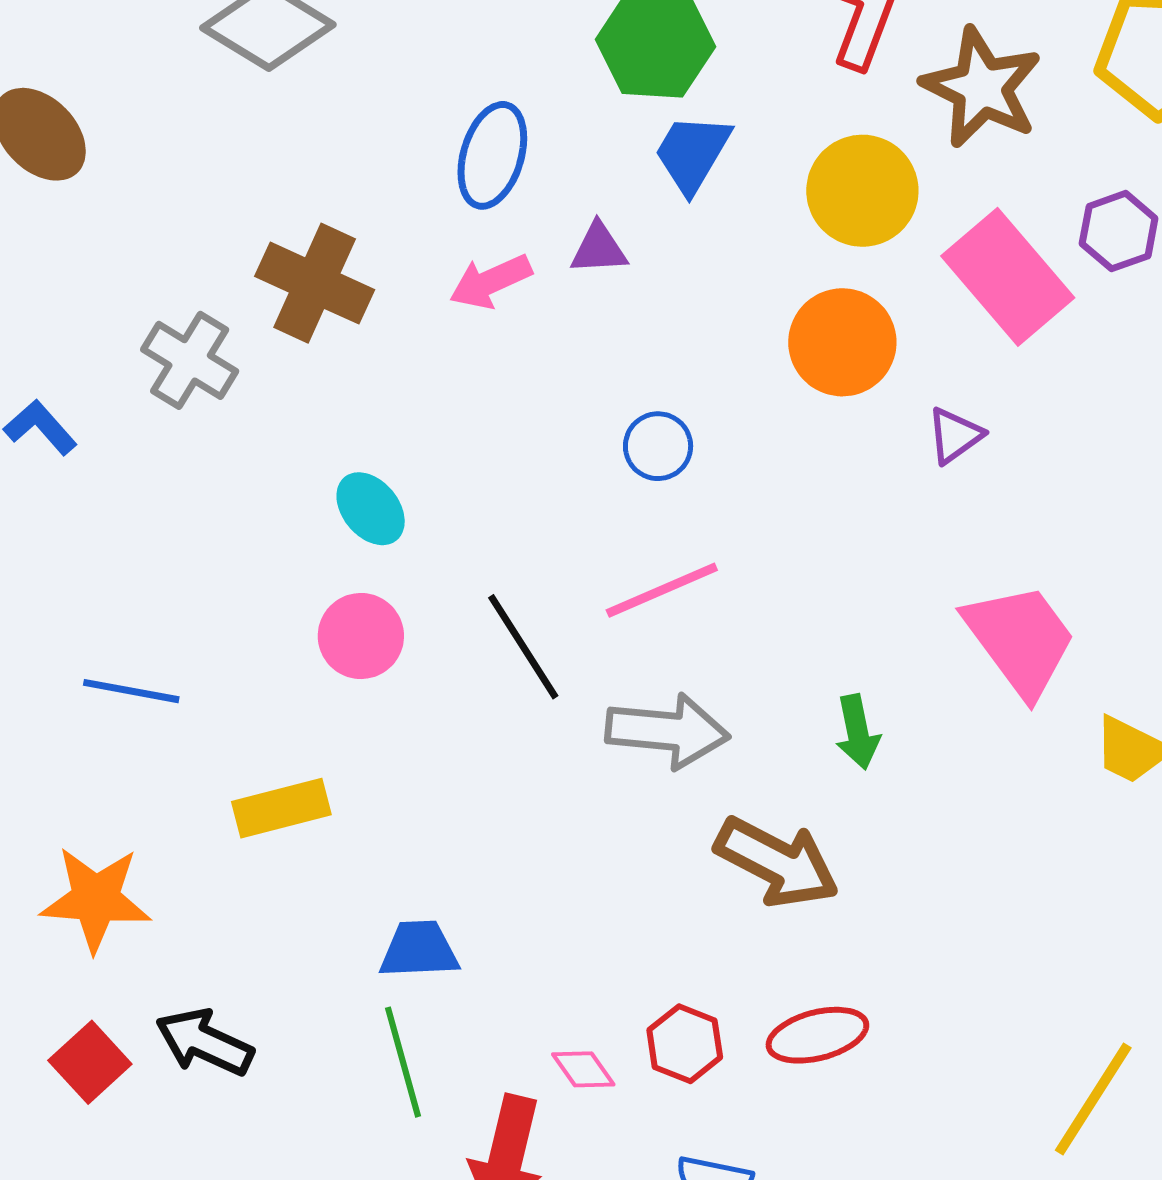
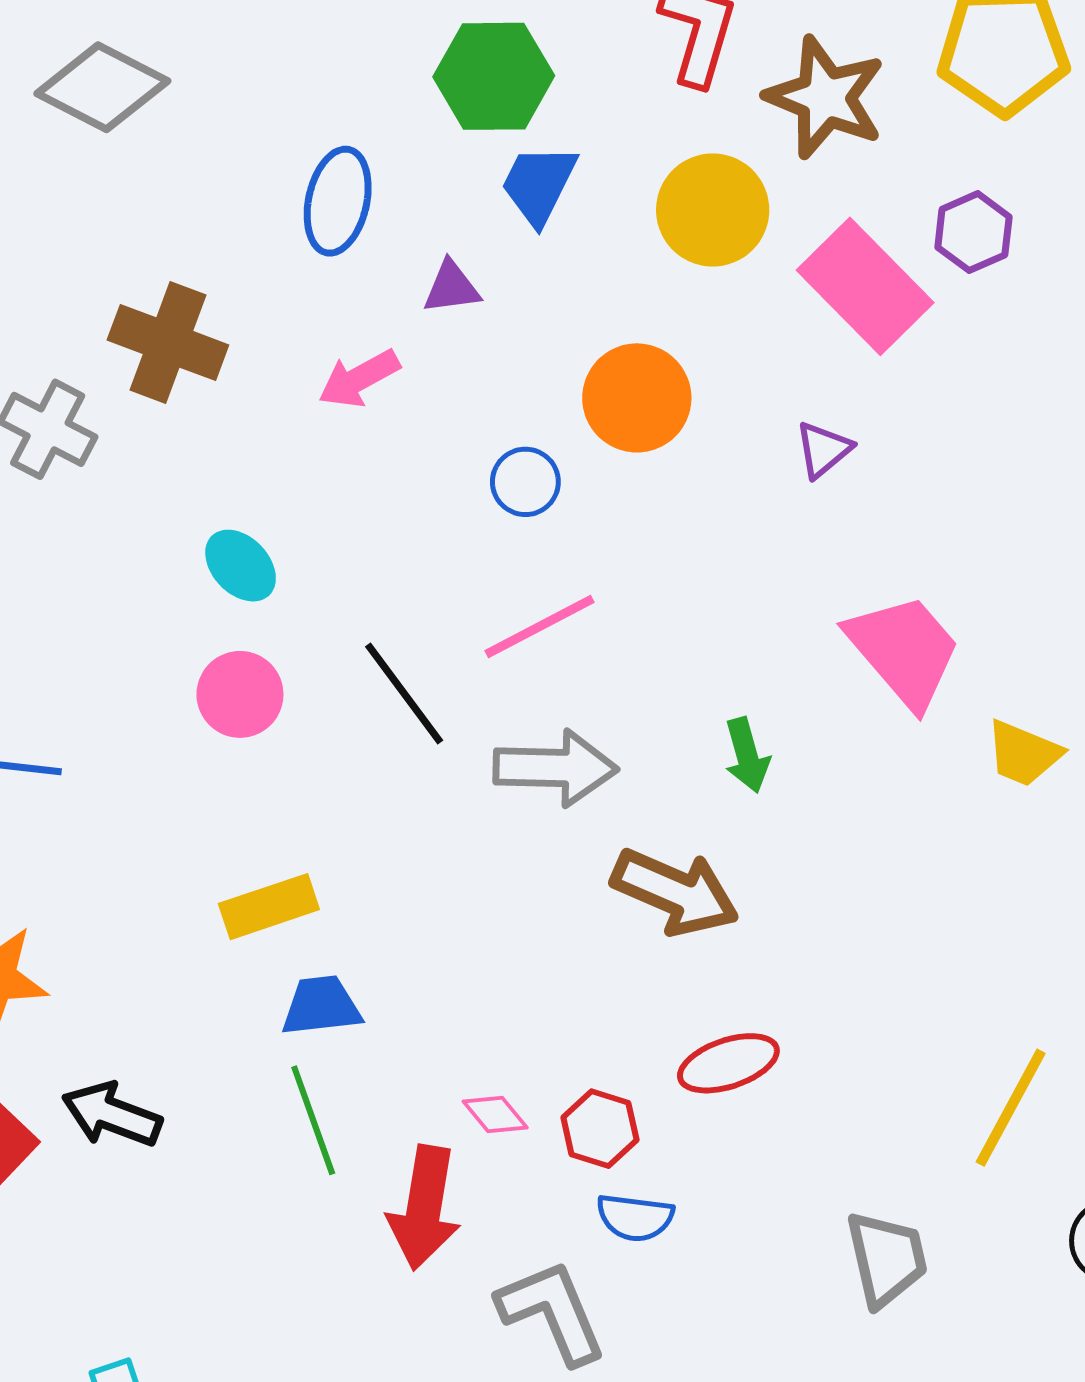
pink arrow: (491, 281) -> (359, 379), moved
orange circle: (842, 342) -> (637, 398), moved
yellow rectangle: (281, 808) -> (269, 907), moved
red hexagon: (685, 1044) -> (600, 1129), moved

